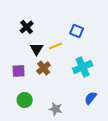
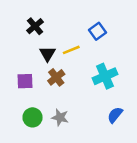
blue square: (77, 31) -> (98, 31), turned 32
gray star: (56, 109) -> (60, 117), moved

